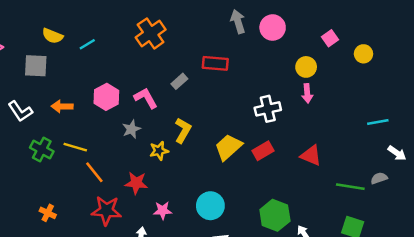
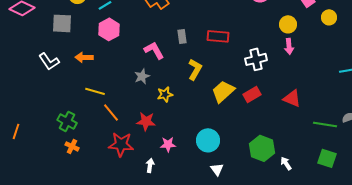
yellow circle: (363, 54) -> (329, 17), moved
red rectangle: (215, 63) -> (218, 36), moved
gray rectangle: (179, 81) -> (182, 36), turned -56
pink hexagon: (106, 97) -> (109, 29), moved
yellow L-shape: (183, 130) -> (195, 69), moved
green cross: (42, 150) -> (67, 121), moved

